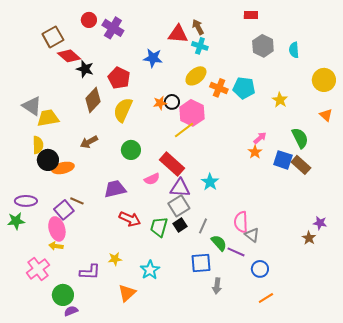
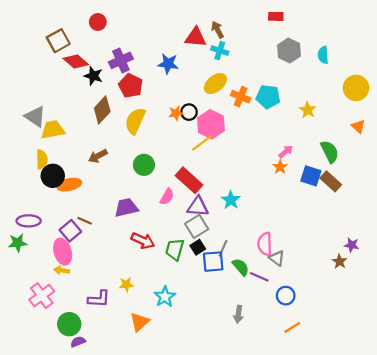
purple cross: (113, 28) -> (121, 60), moved, turned 35
pink semicircle: (152, 179) -> (167, 197), turned -35
blue square: (201, 263) -> (213, 262), moved

